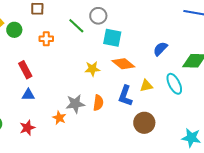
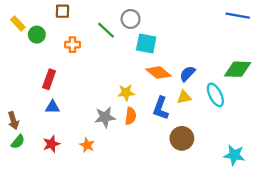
blue semicircle: (160, 49) -> (187, 74), moved
yellow star: (92, 69) -> (126, 93), moved
red rectangle: (25, 70) -> (49, 79), turned 48
orange star: (59, 118) -> (87, 145), moved

